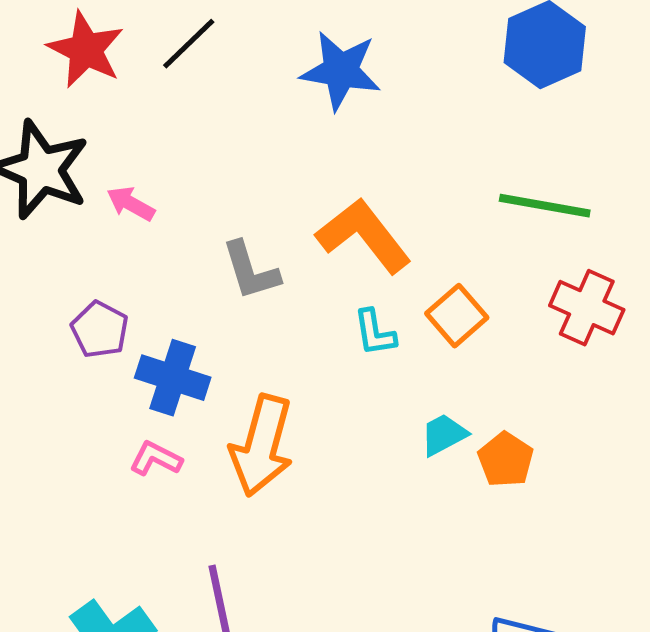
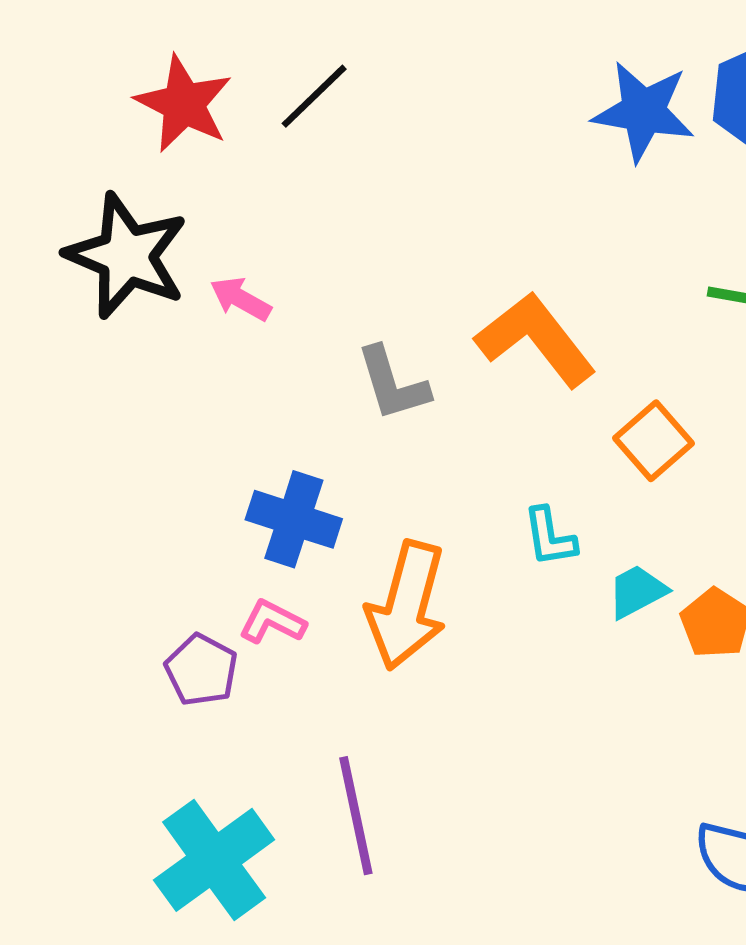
blue star: (341, 71) -> (643, 111), moved
purple pentagon: (100, 330) -> (201, 670), moved
cyan L-shape: (375, 333) -> (550, 537), moved

